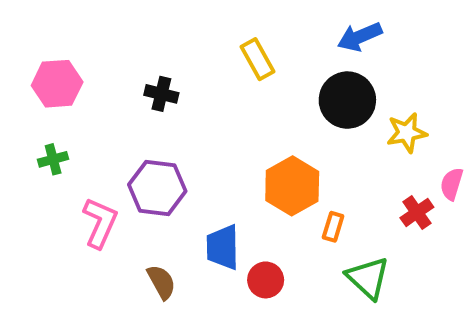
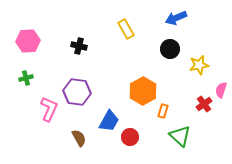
black circle: (347, 100) -> (170, 49), size x0.7
blue trapezoid: (223, 247) -> (109, 121), turned -150

